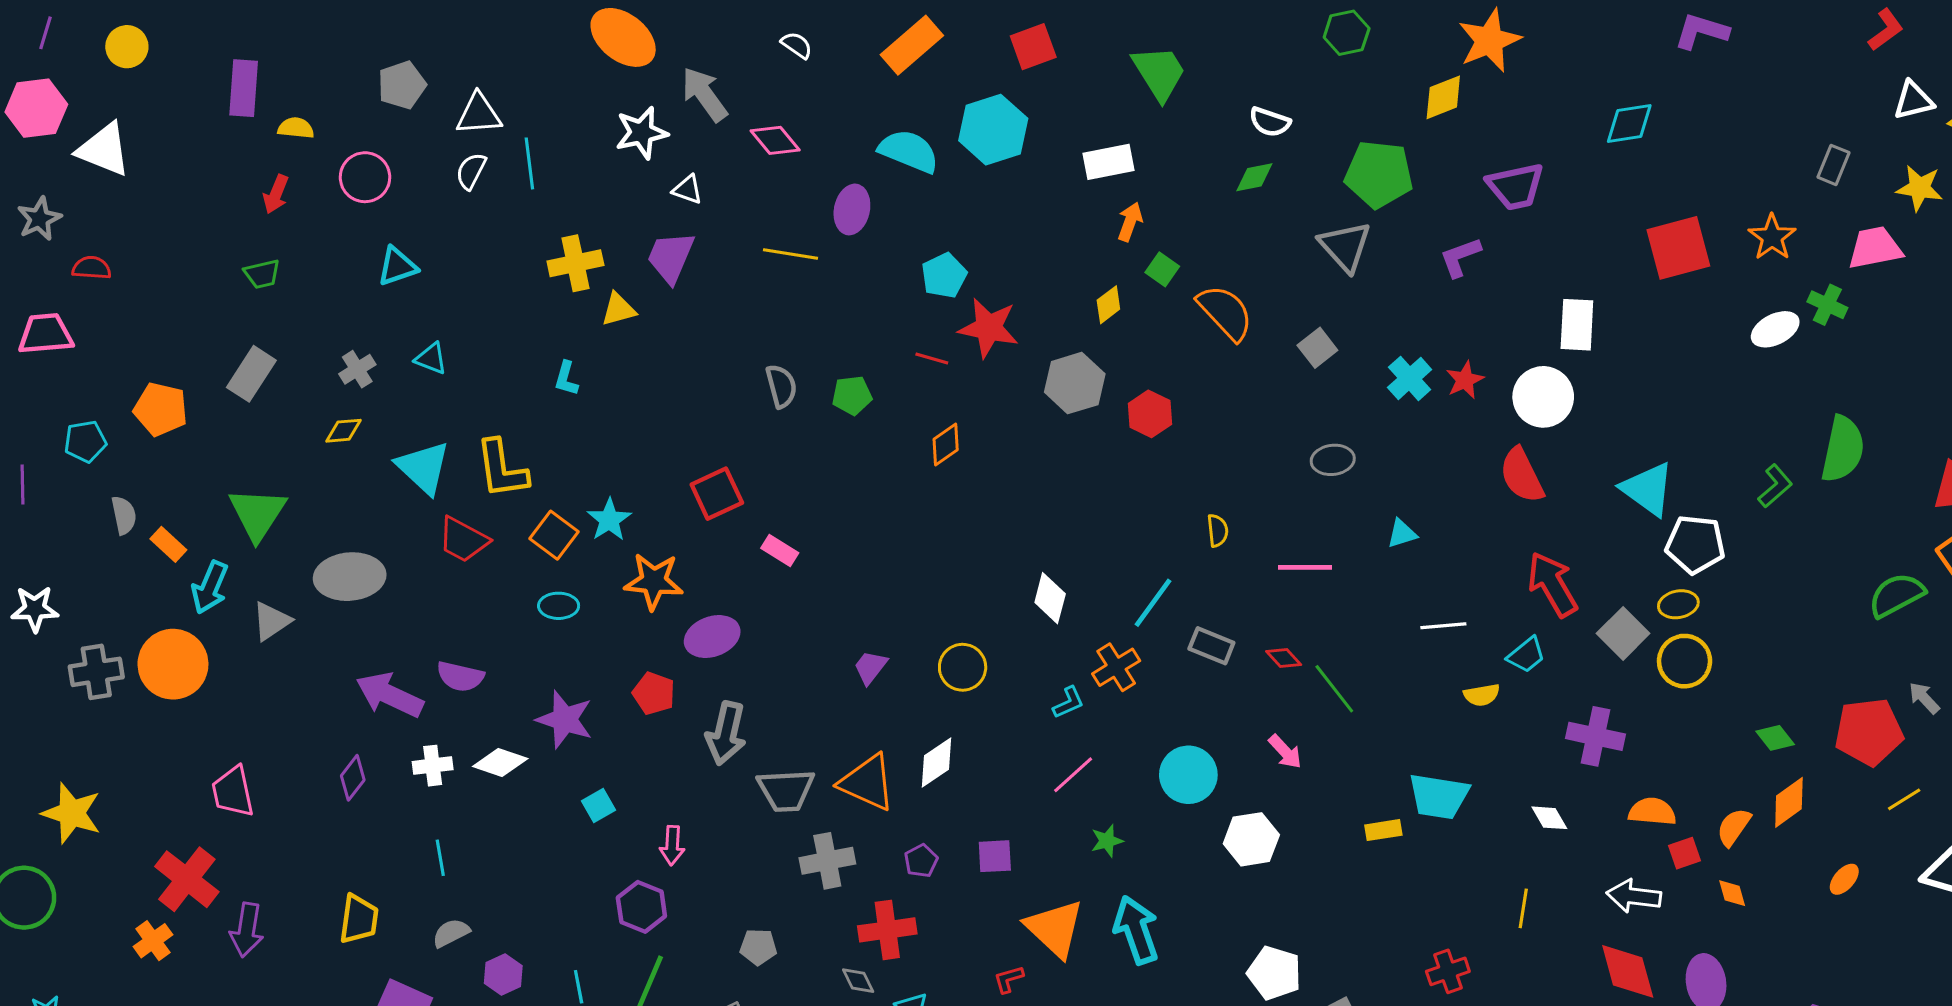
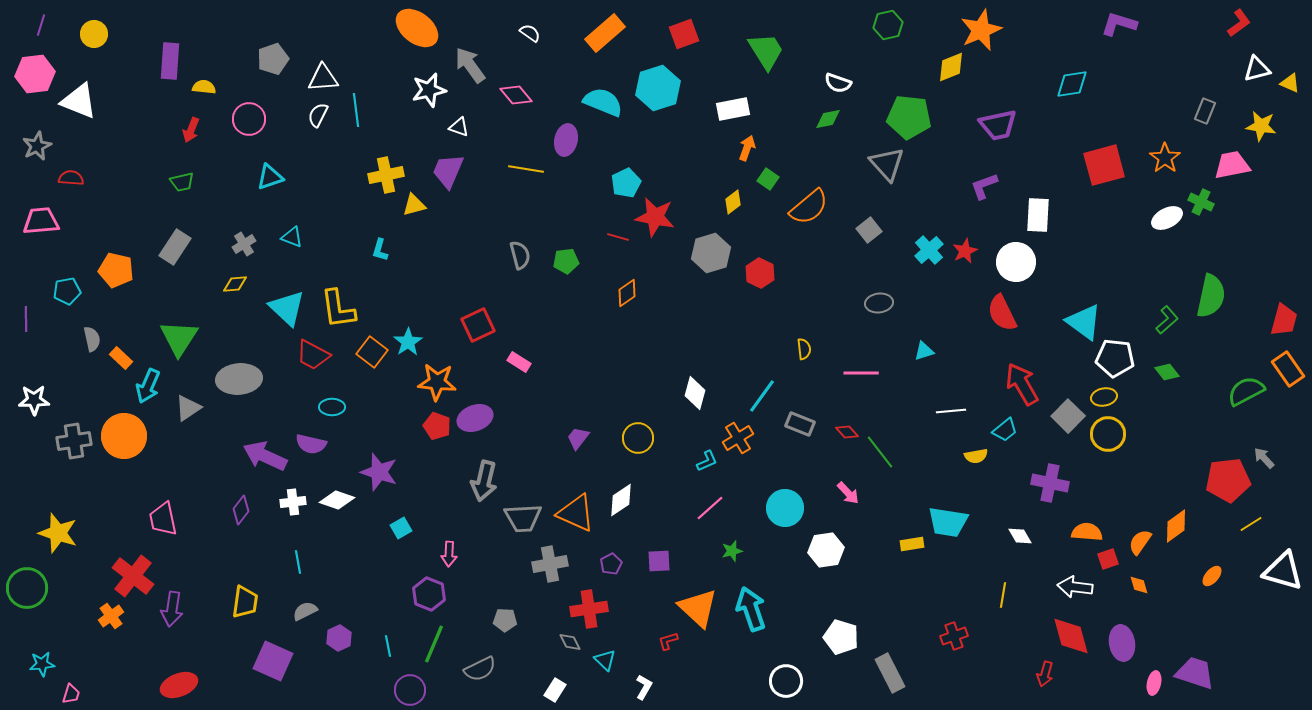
purple L-shape: (1460, 257) -> (984, 186), moved
orange semicircle: (1225, 312) -> (809, 207), turned 93
cyan ellipse: (559, 606) -> (332, 407), moved
red pentagon: (654, 693) -> (437, 426), moved
green diamond: (1775, 738) -> (1167, 372), moved

